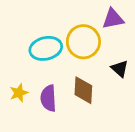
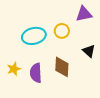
yellow circle: (83, 42) -> (62, 31), size x0.6

